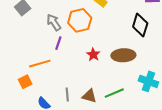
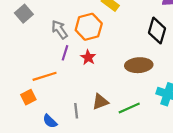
red star: (93, 55) -> (88, 57), moved
brown triangle: (89, 96) -> (100, 102), moved, turned -35

